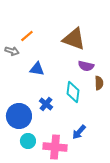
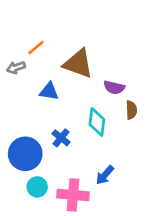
brown triangle: (74, 39) -> (78, 64), moved
gray arrow: (12, 51) -> (16, 68), turned 144

